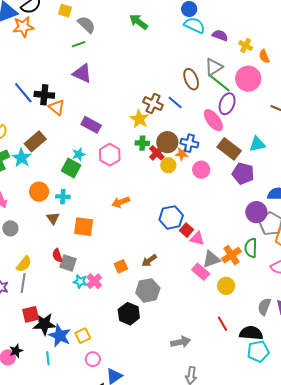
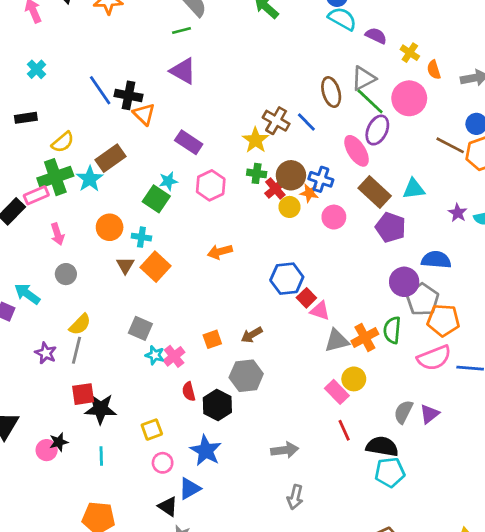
orange square: (84, 227) -> (156, 267), moved, turned 30
red semicircle: (57, 255) -> (189, 392), moved
pink rectangle: (201, 272) -> (337, 392), moved
blue star: (60, 336) -> (206, 451), moved

